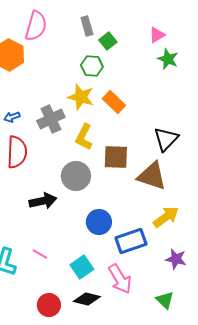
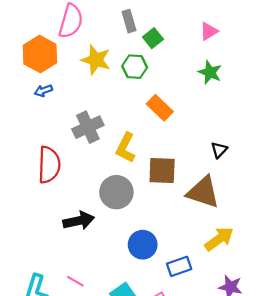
green star: (168, 59) -> (210, 72), moved
yellow star: (81, 97) -> (96, 60), moved
blue arrow: (12, 117) -> (43, 91), moved
black triangle: (166, 139) -> (219, 150), size x0.6
blue rectangle: (131, 241) -> (179, 266), size x0.7

